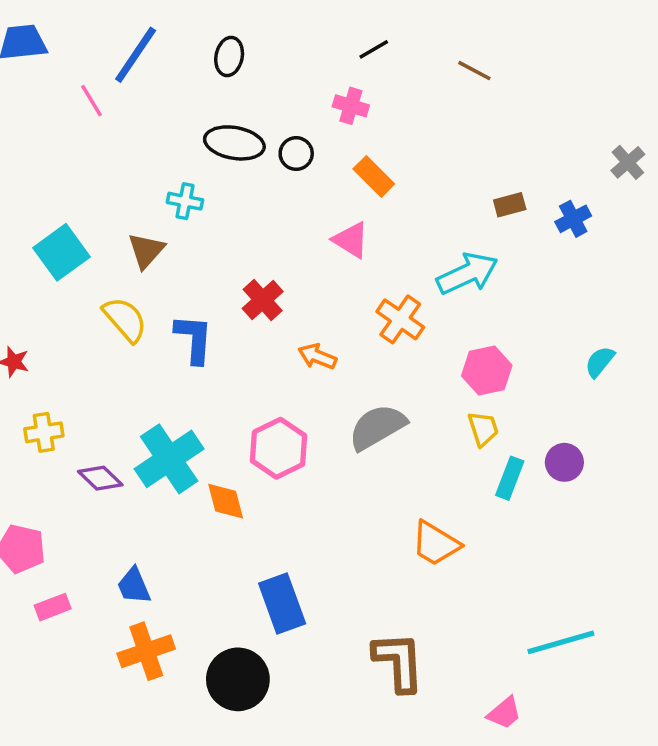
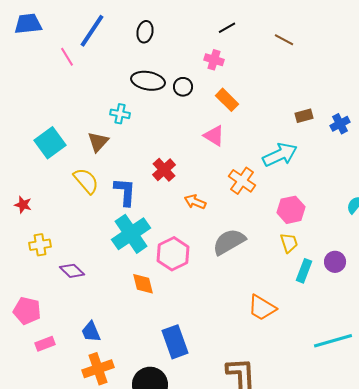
cyan cross: (169, 459) -> (131, 234), moved
cyan line: (561, 642) -> (333, 341), moved

